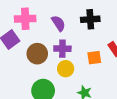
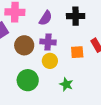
purple semicircle: (58, 23) -> (46, 18), turned 63

